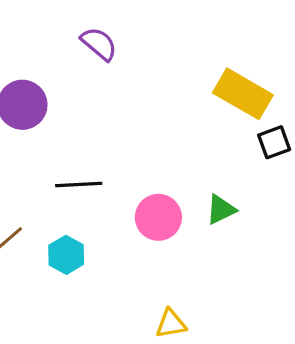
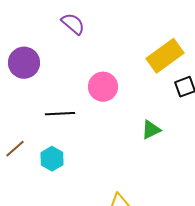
yellow rectangle: (243, 94) -> (165, 56), turned -66
pink circle: (158, 217) -> (103, 87), moved

